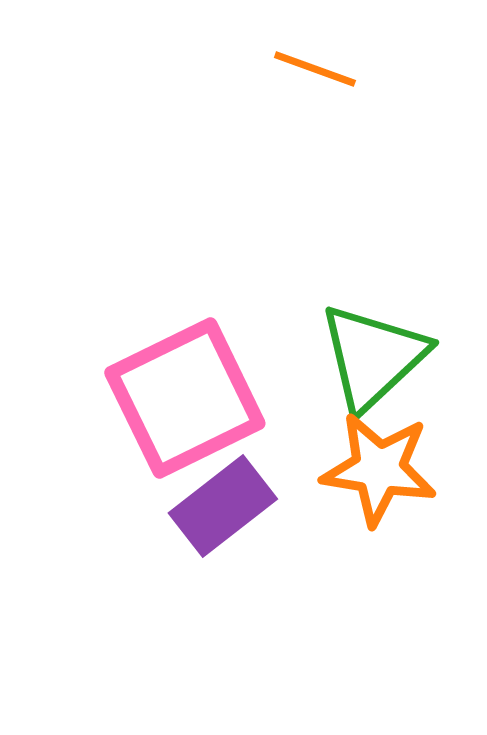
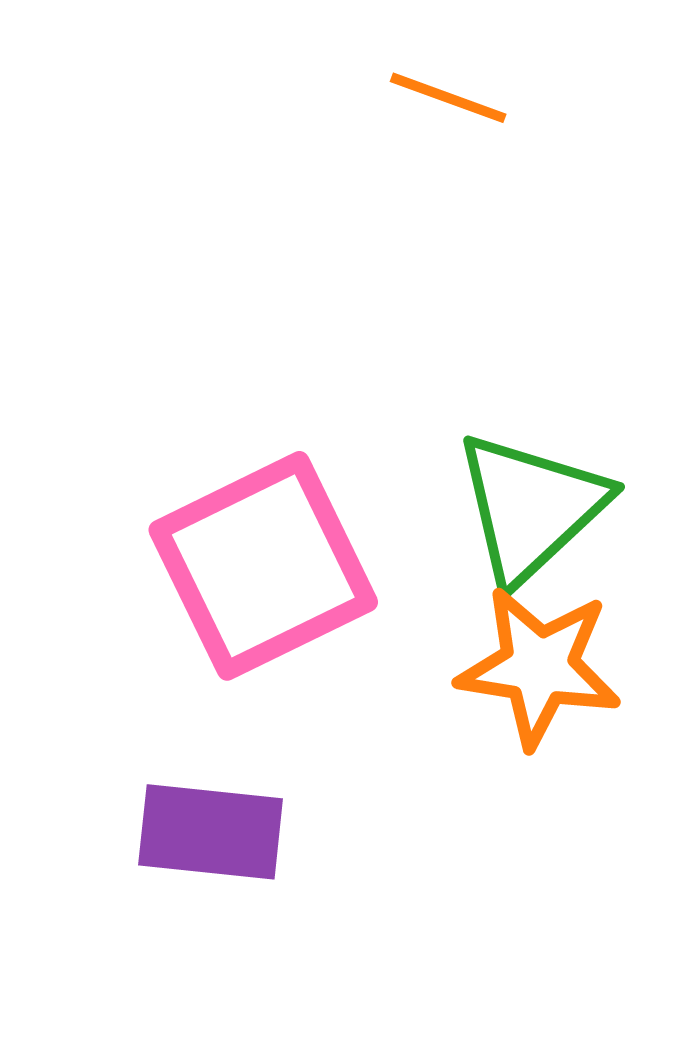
purple rectangle: (223, 506) -> (211, 832), moved, turned 44

